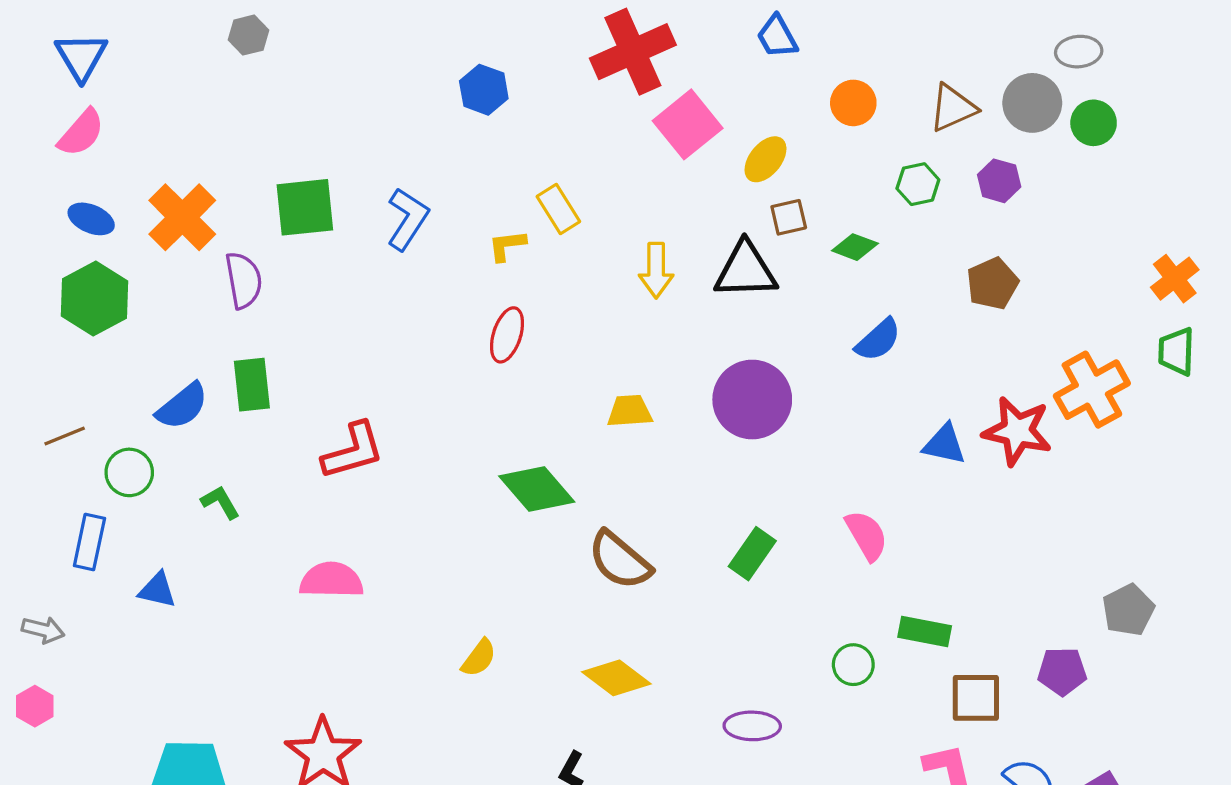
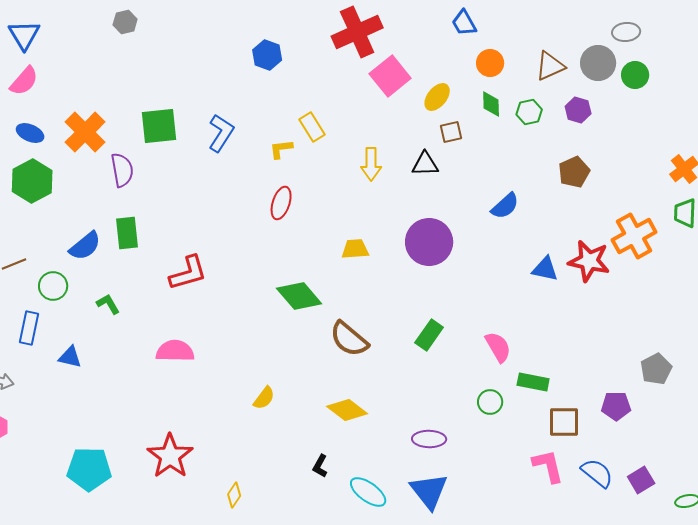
blue trapezoid: (777, 37) -> (464, 23), moved
green diamond: (855, 247) -> (491, 104), moved, turned 68
black triangle: (746, 270) -> (425, 164), size x0.7
pink semicircle: (867, 535) -> (498, 347), moved

